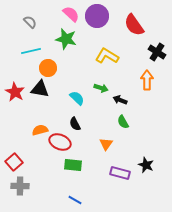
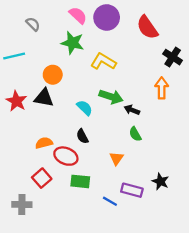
cyan line: (31, 51) -> (14, 56), moved
yellow L-shape: (107, 56) -> (103, 61), moved
green arrow: (101, 88) -> (111, 97), size x1.5
red square: (14, 162) -> (42, 178), moved
blue line: (75, 200) -> (110, 201), moved

